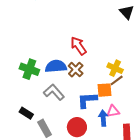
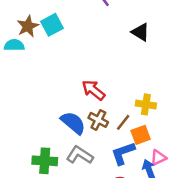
blue semicircle: (56, 66) -> (73, 123), turned 60
green cross: (29, 69) -> (45, 161), moved
brown line: (117, 80) -> (123, 122), moved

